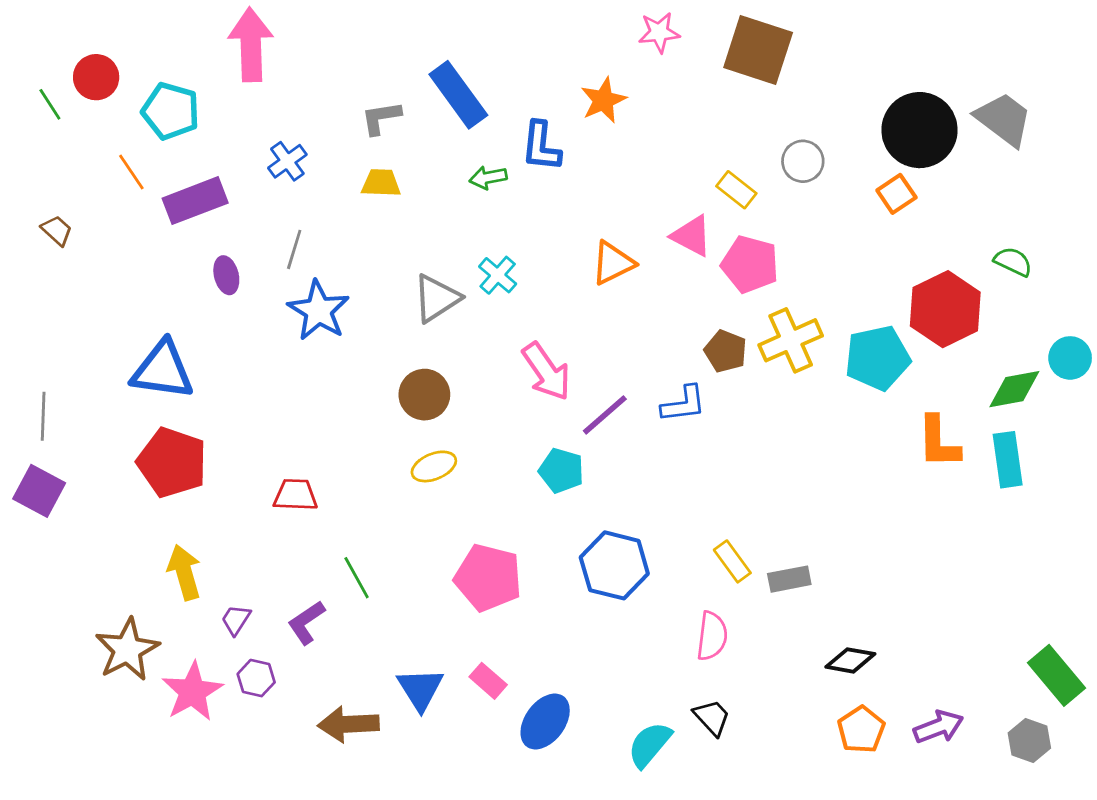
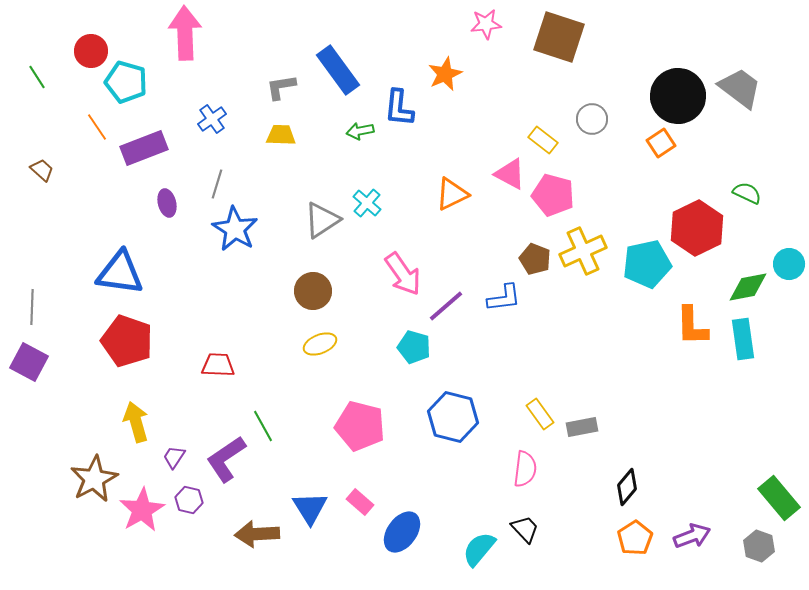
red circle: (96, 77) -> (91, 51), moved
purple L-shape: (306, 622) -> (226, 459), size x1.4
black diamond: (850, 660) -> (627, 487), turned -60

